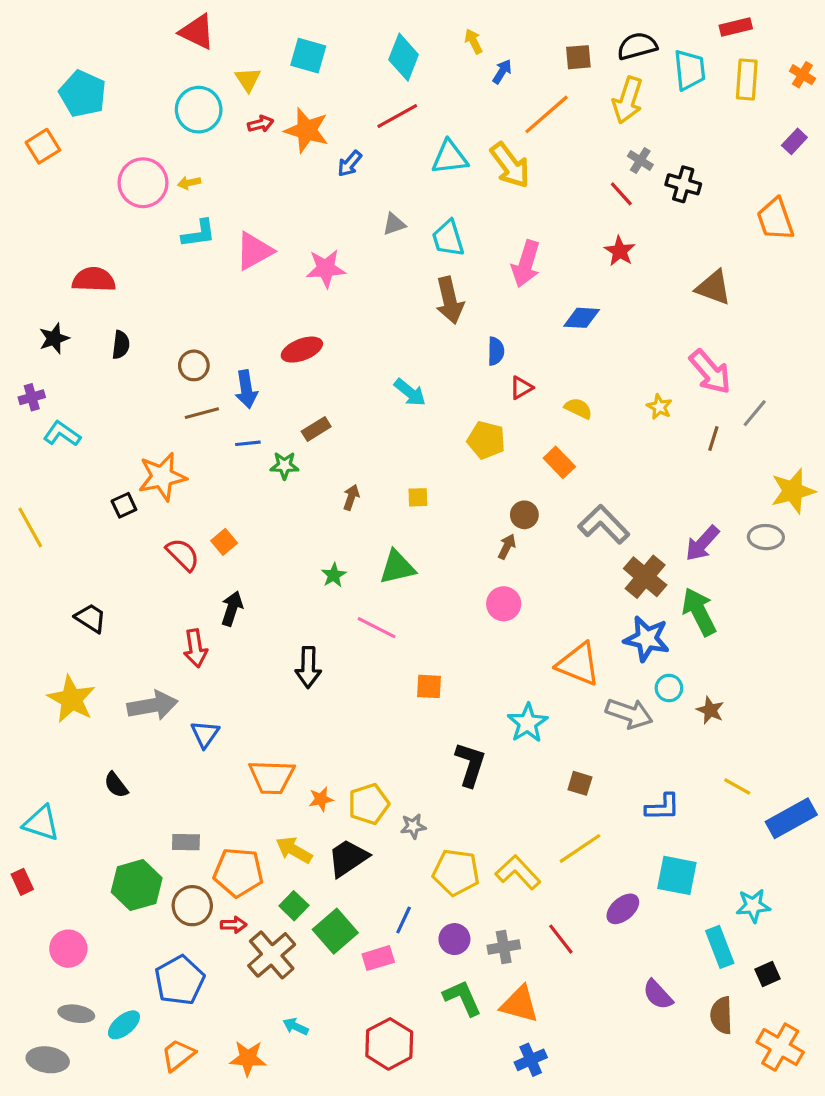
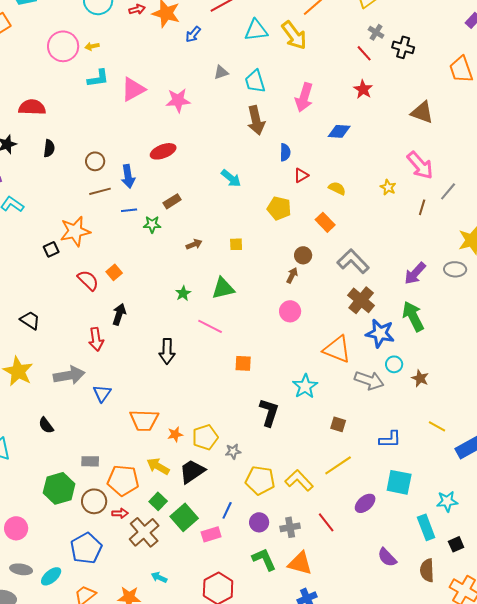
brown arrow: (351, 497) -> (194, 244), turned 49
brown cross: (645, 577) -> (361, 300), moved

